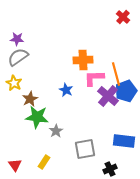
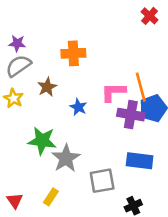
orange cross: (83, 60) -> (73, 53), moved
purple cross: (108, 96) -> (131, 115), turned -30
brown star: (30, 99) -> (47, 87), moved
gray star: (56, 131) -> (66, 158), size x1.6
blue rectangle: (124, 141) -> (140, 161), moved

